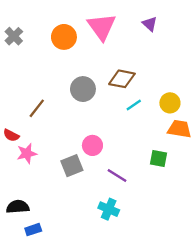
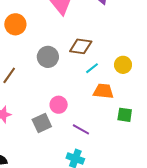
orange circle: (64, 37) -> (15, 24), moved
orange trapezoid: (179, 129) -> (103, 91), moved
green square: (159, 158) -> (125, 115), moved

